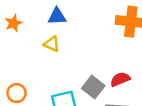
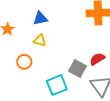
orange circle: (17, 93) -> (24, 62), moved

